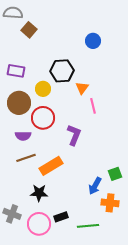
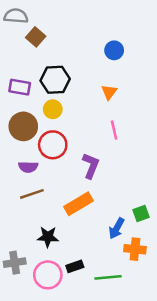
black hexagon: (62, 71) -> (55, 80), moved
orange triangle: (82, 88) -> (109, 92), moved
orange rectangle: (51, 166) -> (78, 204), moved
gray cross: (12, 214) -> (15, 263), turned -30

